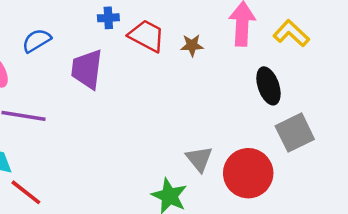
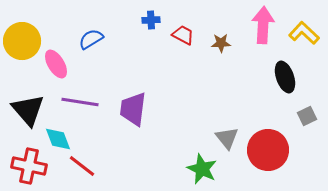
red trapezoid: (147, 36) -> (183, 35), size x0.7
purple trapezoid: (87, 69) -> (133, 109), moved
gray square: (295, 133) -> (307, 116), size x0.6

